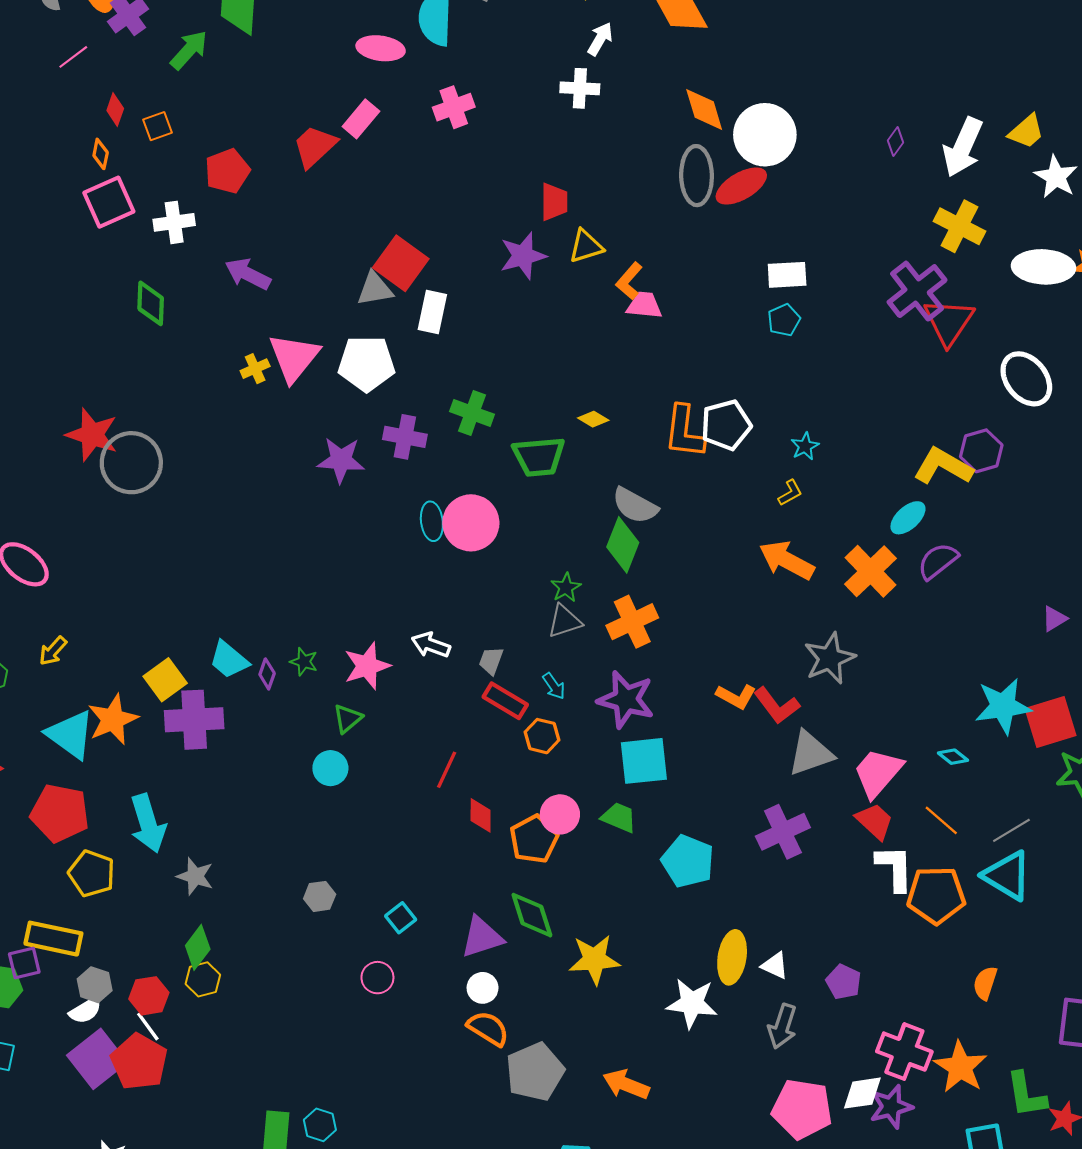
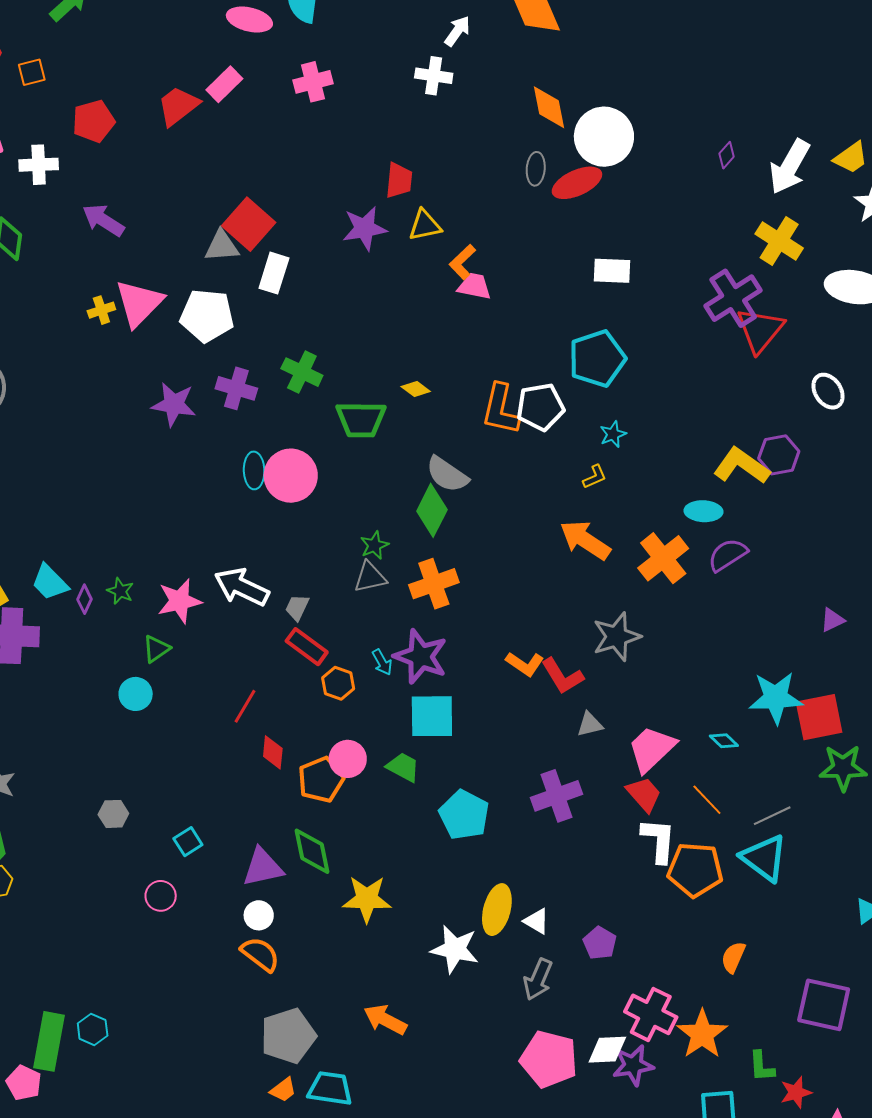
gray ellipse: (697, 176) -> (536, 169), size x0.6
cyan pentagon: (784, 320) -> (597, 359), moved, size x1.8
white ellipse: (1026, 379) -> (828, 391), size x0.7
cyan ellipse: (908, 518) -> (703, 511), turned 39
white arrow: (431, 645) -> (242, 587), size x1.5
cyan arrow: (554, 686) -> (382, 662), moved
gray triangle: (810, 753) -> (590, 724), size x0.6
gray pentagon: (535, 1072) -> (288, 1036), moved
green L-shape: (1026, 1095) -> (762, 1066), size x0.7

